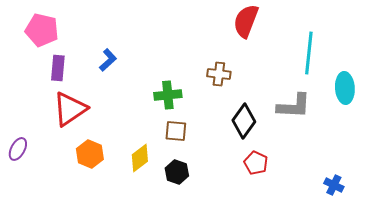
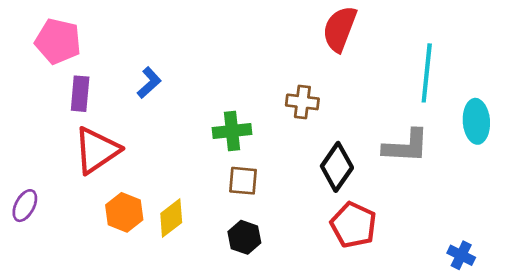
yellow diamond: (140, 158) -> (171, 218), moved
red pentagon: (256, 163) -> (353, 225), size x1.4

